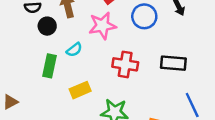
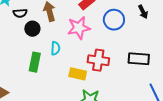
cyan semicircle: (74, 50) -> (55, 48), turned -48
yellow rectangle: (80, 90) -> (78, 74), moved, turned 36

